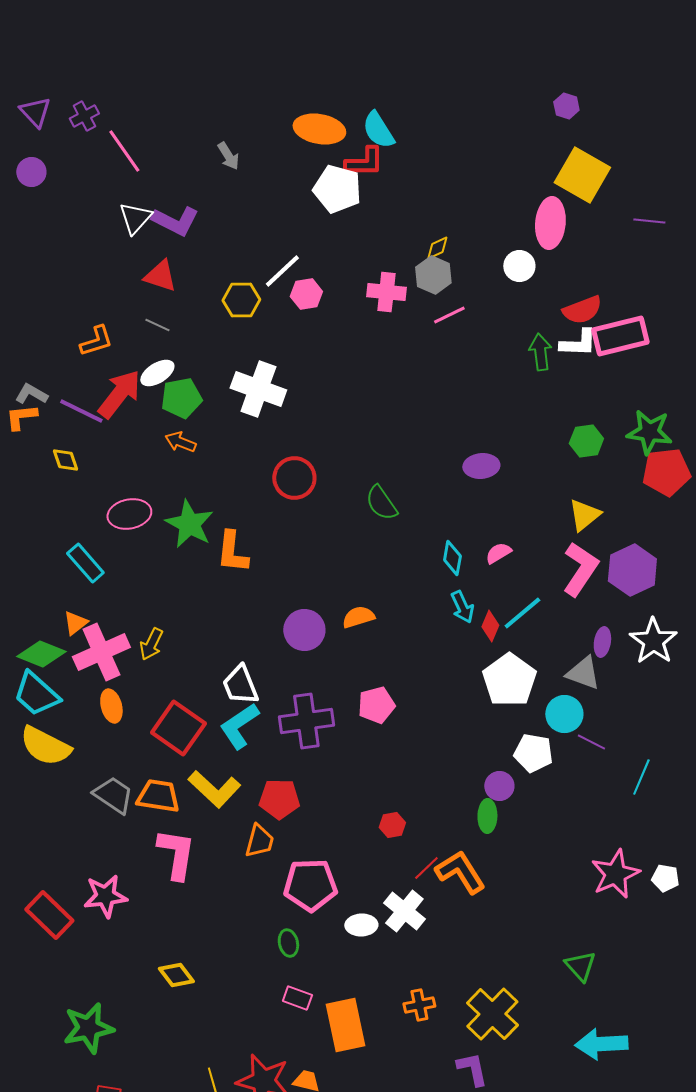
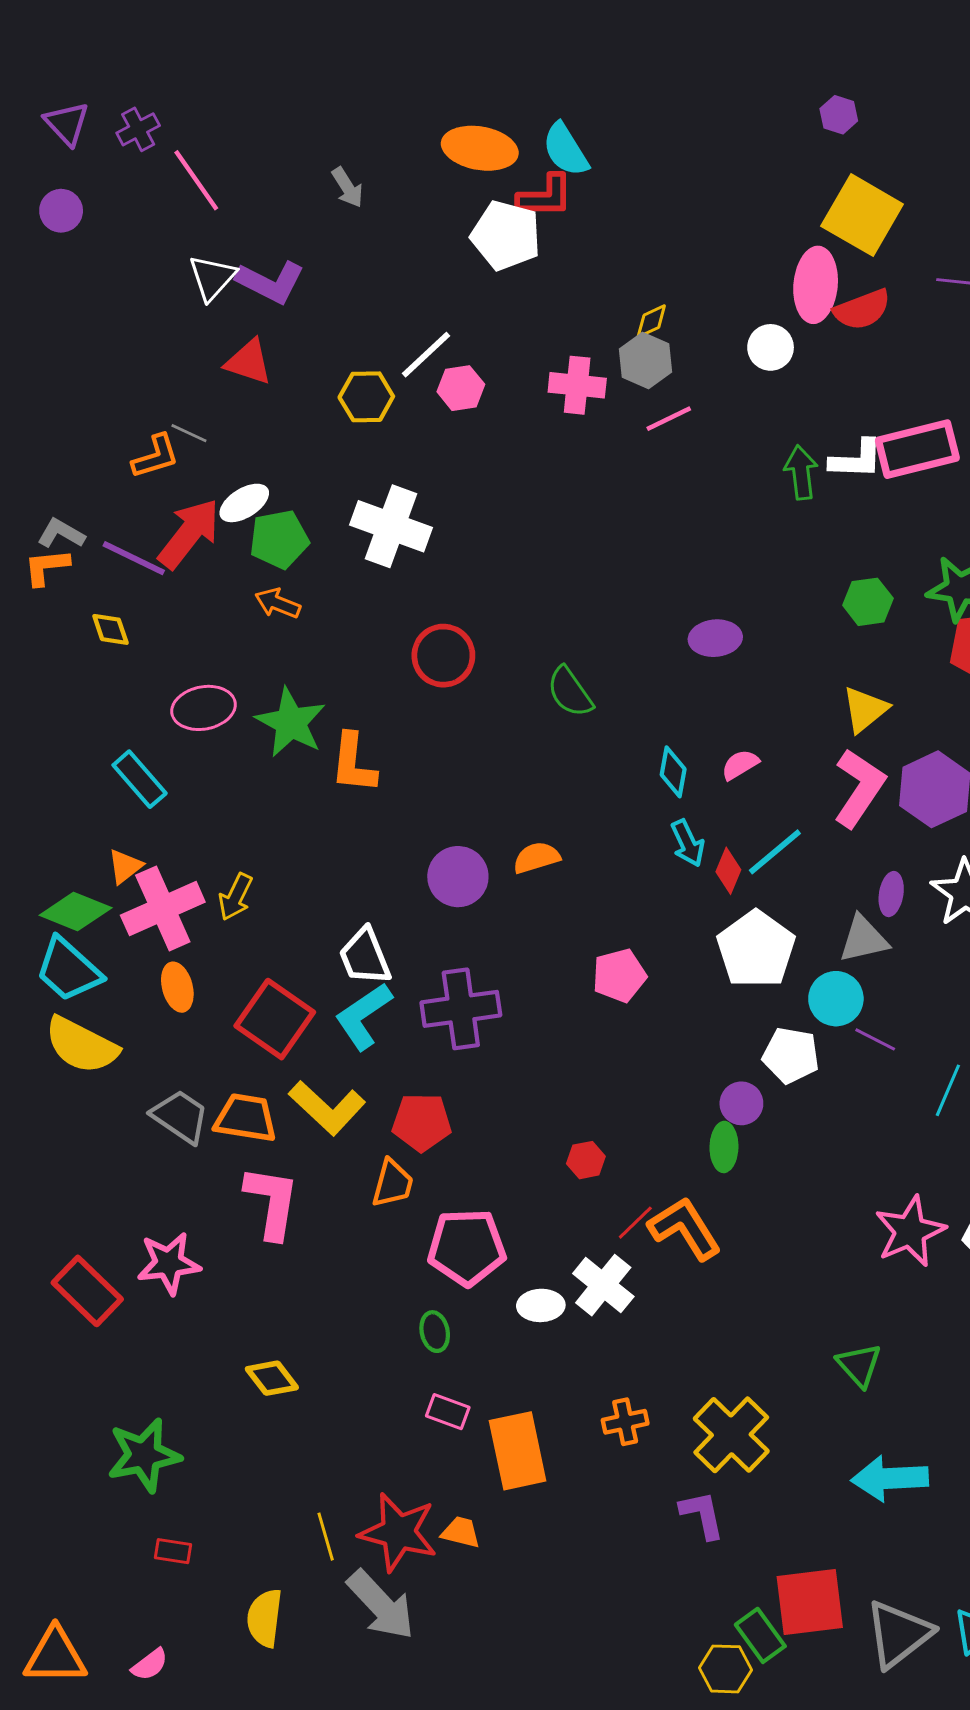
red semicircle: (582, 310) -> (862, 310), moved
gray line: (157, 325) -> (189, 433), moved
gray triangle: (583, 673) -> (864, 939), turned -33
pink pentagon: (376, 705) -> (619, 975), moved

